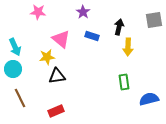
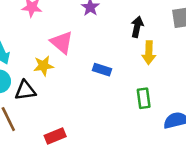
blue rectangle: (92, 36) -> (102, 70), moved
black triangle: (57, 76) -> (25, 90), moved

